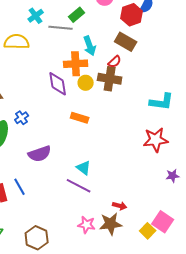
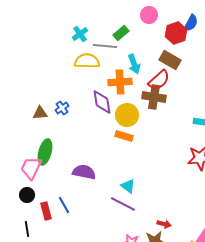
yellow semicircle: (17, 42) -> (87, 61), moved
red semicircle: (115, 62) -> (159, 80), size x1.6
yellow circle: (86, 83) -> (127, 115), moved, size x1.5
blue cross: (22, 118) -> (62, 108), moved
purple semicircle: (40, 154) -> (84, 172), turned -150

